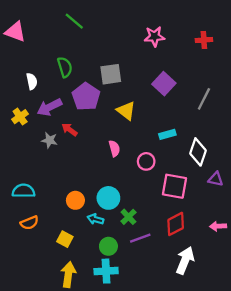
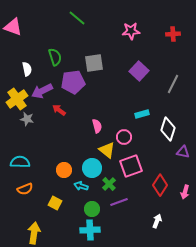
green line: (74, 21) -> (77, 18), moved
purple pentagon: (86, 97) -> (73, 82), turned 30
yellow triangle: (126, 111) -> (107, 150), moved
yellow cross: (20, 117) -> (17, 99), size x1.5
gray star: (49, 140) -> (27, 119), moved
pink square: (174, 186) -> (131, 166), moved, turned -30
red diamond: (176, 224) -> (160, 185), moved, turned -30
pink arrow: (218, 226) -> (185, 192), turned -72
white arrow: (185, 260) -> (157, 221), size x0.6
yellow arrow: (68, 275) -> (34, 233), moved

